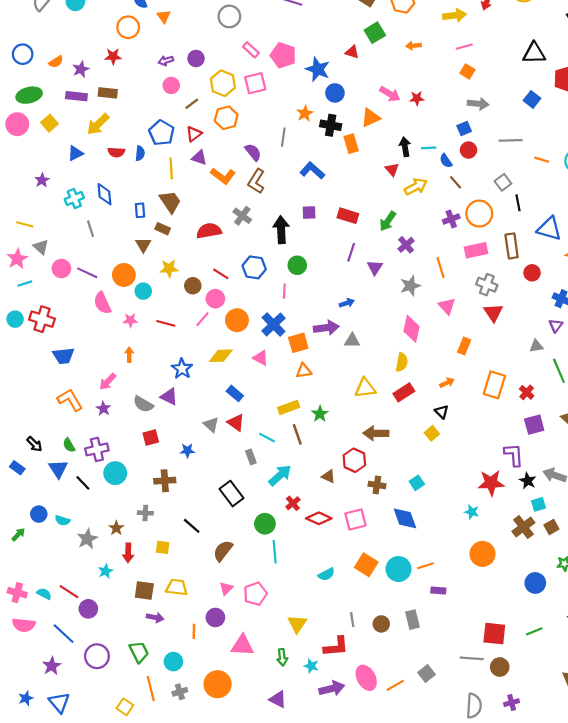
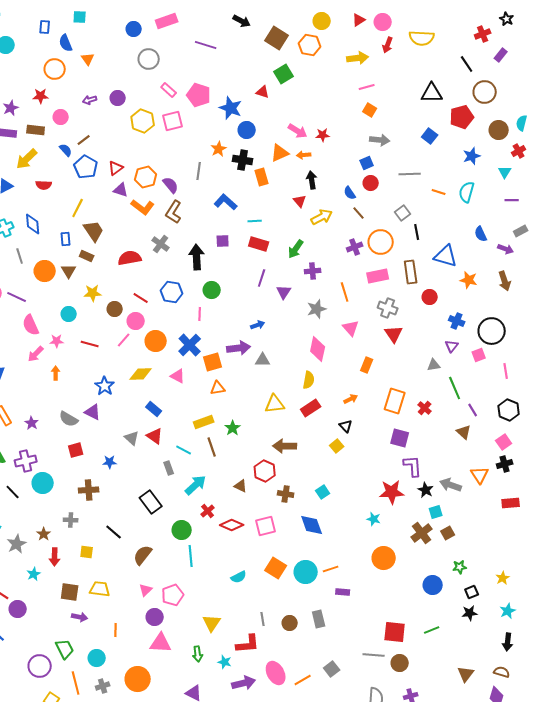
orange arrow: (414, 46) -> (304, 155), moved
pink circle: (171, 85) -> (61, 117), moved
brown line: (192, 104) -> (84, 140), moved
orange hexagon: (226, 118) -> (146, 177), moved
cyan line: (429, 148) -> (255, 221), moved
blue semicircle: (140, 153) -> (66, 150), moved, turned -48
yellow line: (171, 168) -> (78, 208), moved, turned 30
purple cross: (406, 245) -> (313, 271), turned 35
orange circle: (124, 275) -> (45, 271), moved
pink arrow: (108, 382) -> (36, 354), moved
purple square: (534, 425) -> (400, 438), moved, turned 30
purple circle: (215, 617) -> (155, 617), moved
purple circle: (97, 656) -> (40, 666), moved

